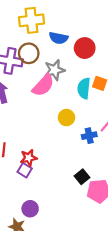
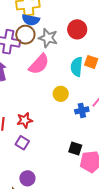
blue semicircle: (59, 38) -> (31, 20), moved
gray star: (55, 70) -> (48, 38), moved, turned 30
red star: (29, 158) -> (25, 120), moved
black square: (82, 177) -> (75, 148), turned -32

